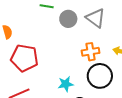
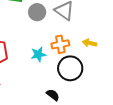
cyan star: (66, 84) -> (38, 54), moved

